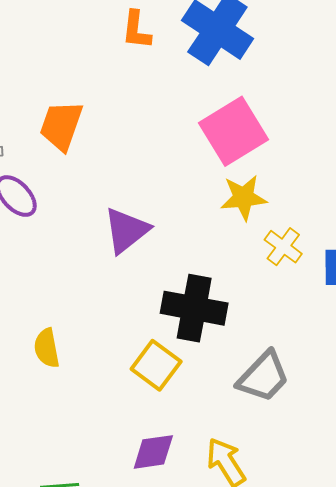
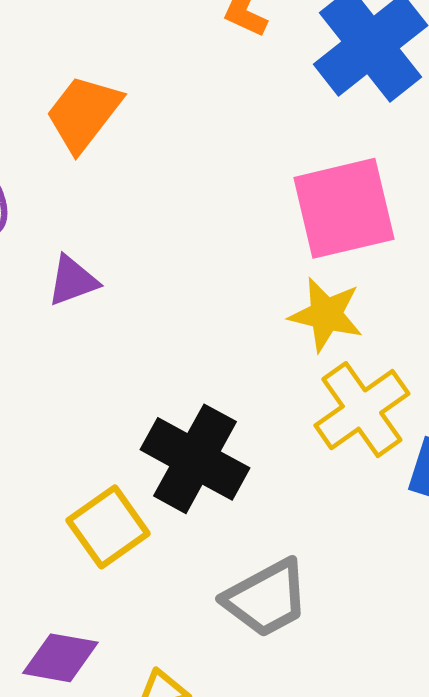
purple triangle: (126, 230) -> (73, 281), moved, size x0.7
yellow cross: (283, 247) -> (362, 410), size x1.5

